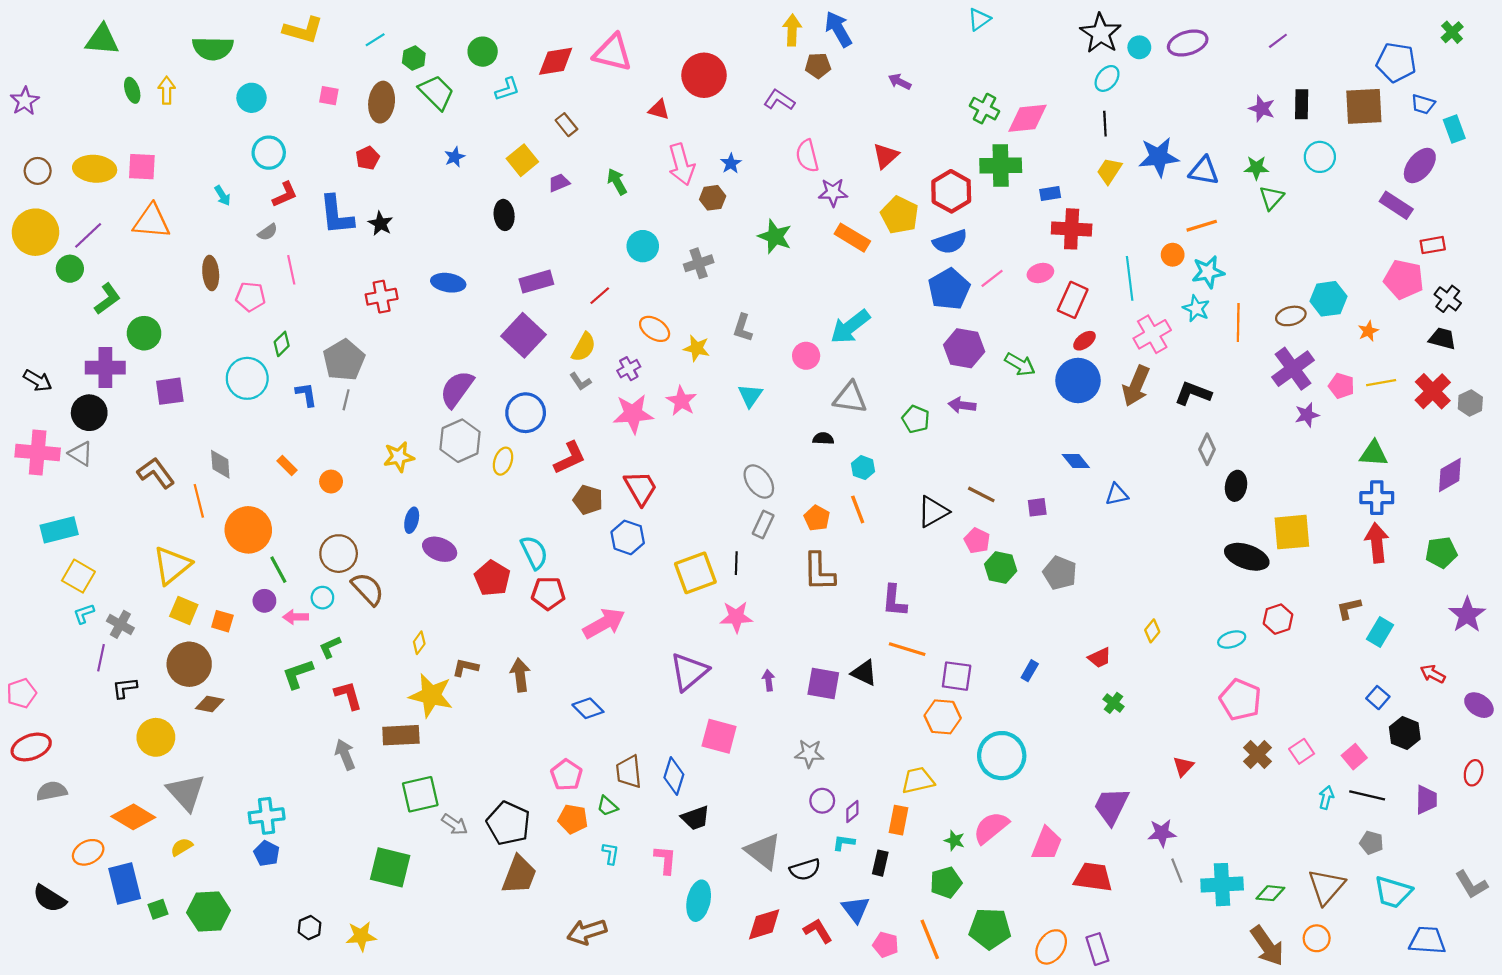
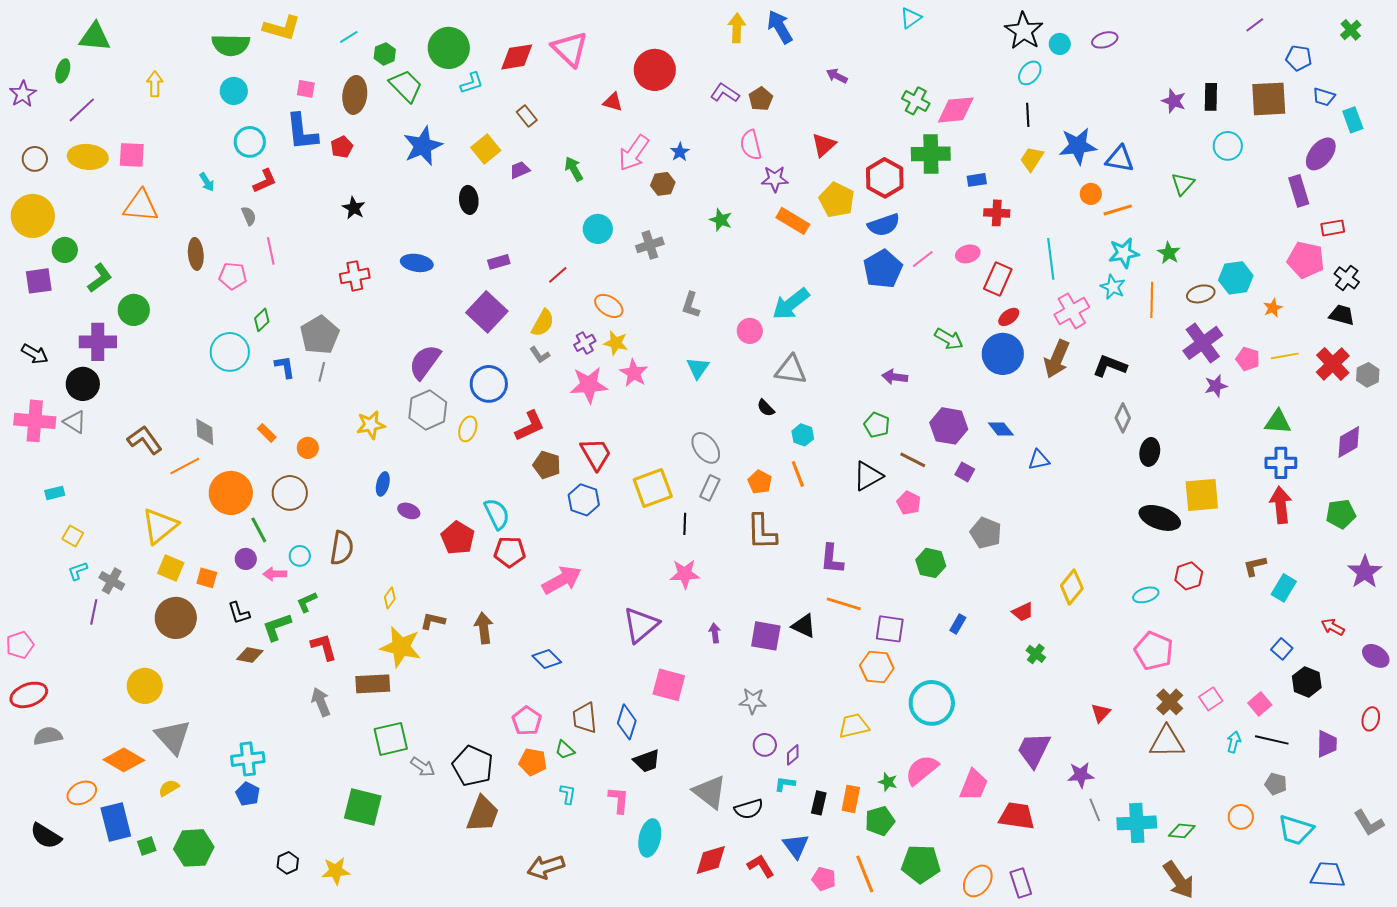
purple line: (1278, 41) -> (1255, 25), moved
purple ellipse: (1188, 43) -> (1105, 40), size x0.7
green semicircle: (213, 48) -> (231, 45), moved
green circle: (483, 52) -> (449, 48), size x1.5
pink triangle: (613, 53) -> (570, 49), turned 30
blue pentagon: (1396, 62) -> (1299, 58), size x0.7
brown pentagon: (818, 66) -> (761, 99), moved, turned -30
green ellipse: (132, 90) -> (63, 71), moved, turned 35
blue star: (455, 157) -> (423, 146), size x2.0
pink arrow: (681, 164) -> (634, 153), turned 51
green star: (1256, 168) -> (1169, 253), moved, turned 30
purple rectangle: (1396, 205) -> (1299, 191), turned 40
blue L-shape: (336, 215) -> (302, 132), moved
red cross: (1072, 229) -> (997, 213), size x0.7
gray semicircle: (268, 232) -> (249, 216), turned -78
purple line: (88, 235) -> (82, 110), moved
green star: (775, 236) -> (721, 220), size x0.7
orange circle: (1173, 255) -> (1091, 194), moved
purple rectangle: (536, 282) -> (499, 262), size x0.7
yellow star: (696, 348) -> (616, 343), moved
purple hexagon: (964, 348) -> (949, 426), moved
purple square: (170, 391) -> (39, 281), moved
green pentagon: (916, 419) -> (877, 425), moved
black semicircle: (823, 439) -> (766, 408), turned -138
orange line: (199, 501) -> (185, 466), turned 76
purple square: (1037, 507) -> (965, 472), turned 36
cyan rectangle: (59, 530) -> (55, 493), size x0.6
purple ellipse: (440, 549) -> (409, 511), size x0.7
brown circle: (339, 554) -> (290, 493), moved
green hexagon: (1001, 567) -> (931, 563), moved
yellow square: (695, 573) -> (653, 488), moved
yellow square: (78, 576) -> (73, 536), size x0.7
brown semicircle: (368, 589) -> (342, 548), turned 52
yellow diamond: (1152, 631) -> (1072, 587), size x1.6
black L-shape: (125, 688) -> (239, 613), moved, turned -100
brown diamond: (210, 704) -> (250, 655), moved
orange rectangle: (899, 820) -> (851, 799), moved
brown triangle: (1326, 887) -> (1167, 742), moved, turned 48
orange circle: (1317, 938) -> (1241, 817), moved

